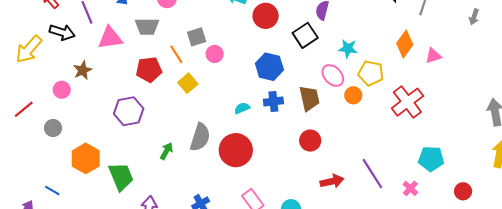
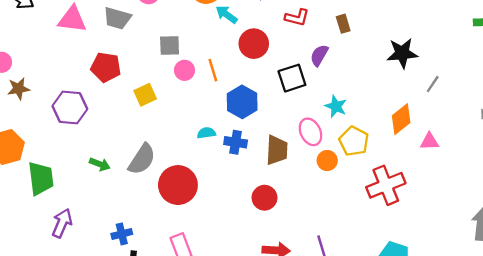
orange line: (176, 54) -> (213, 70), moved
brown star: (83, 70) -> (19, 89), moved
cyan semicircle: (242, 108) -> (206, 133), moved
green arrow: (166, 151) -> (100, 164), turned 66

